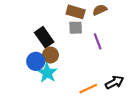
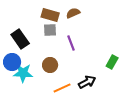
brown circle: (50, 55) -> (50, 65), moved
cyan star: (47, 73) -> (23, 73), turned -30

